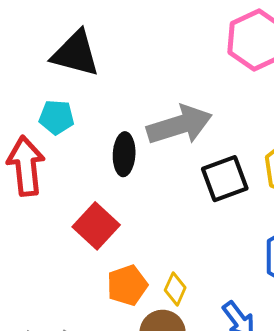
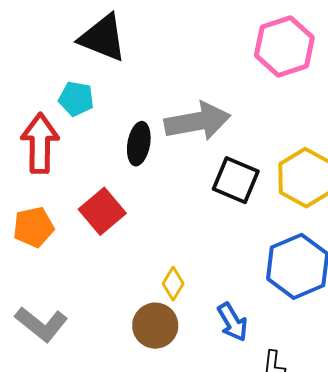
black square: (225, 179) -> (236, 180), turned 36
orange pentagon: (127, 285) -> (33, 227), moved

